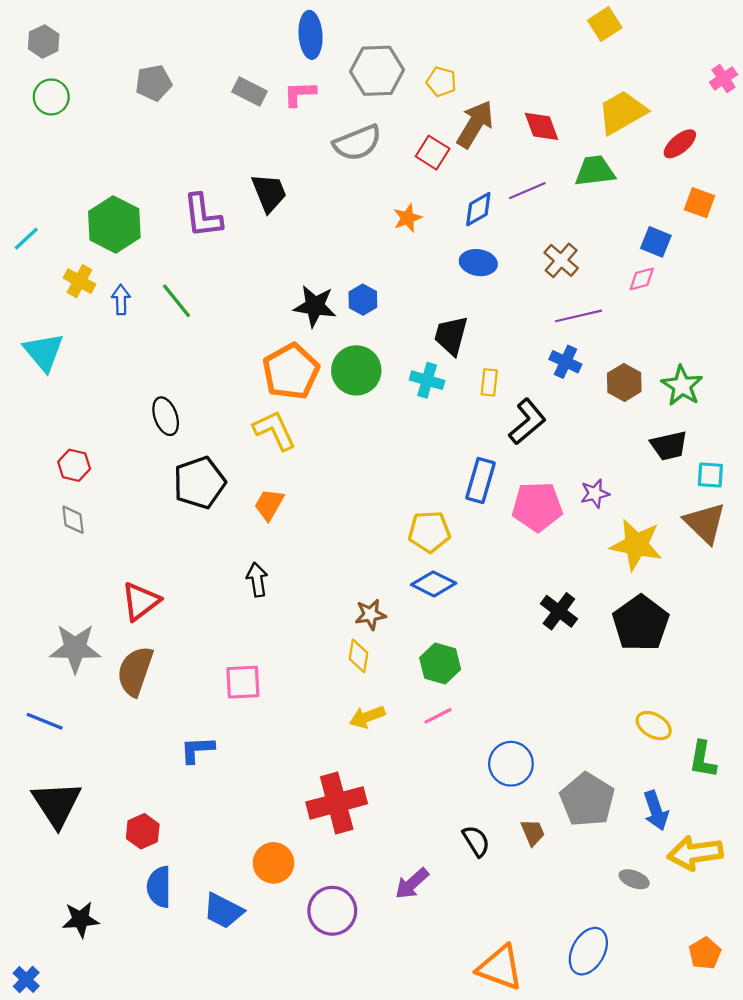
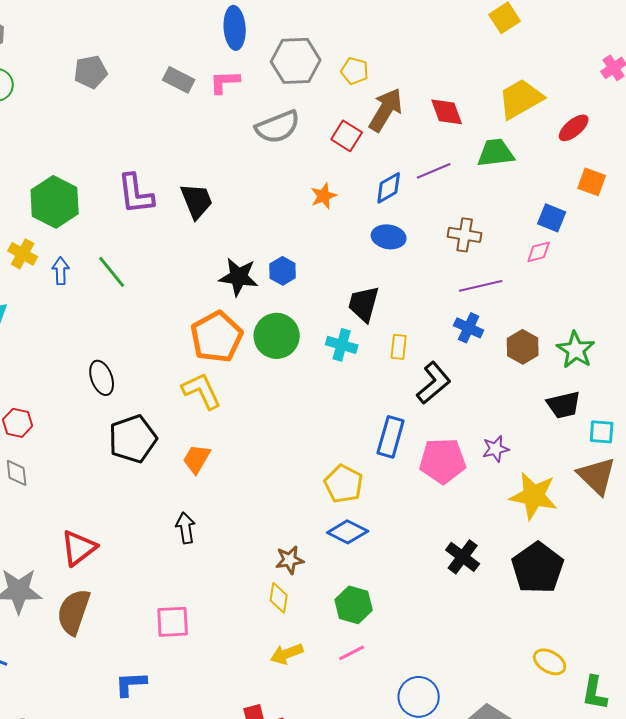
black trapezoid: (269, 193) -> (197, 201), moved
brown cross: (561, 260) -> (465, 235), turned -32
yellow pentagon: (429, 532) -> (344, 484), turned 30

